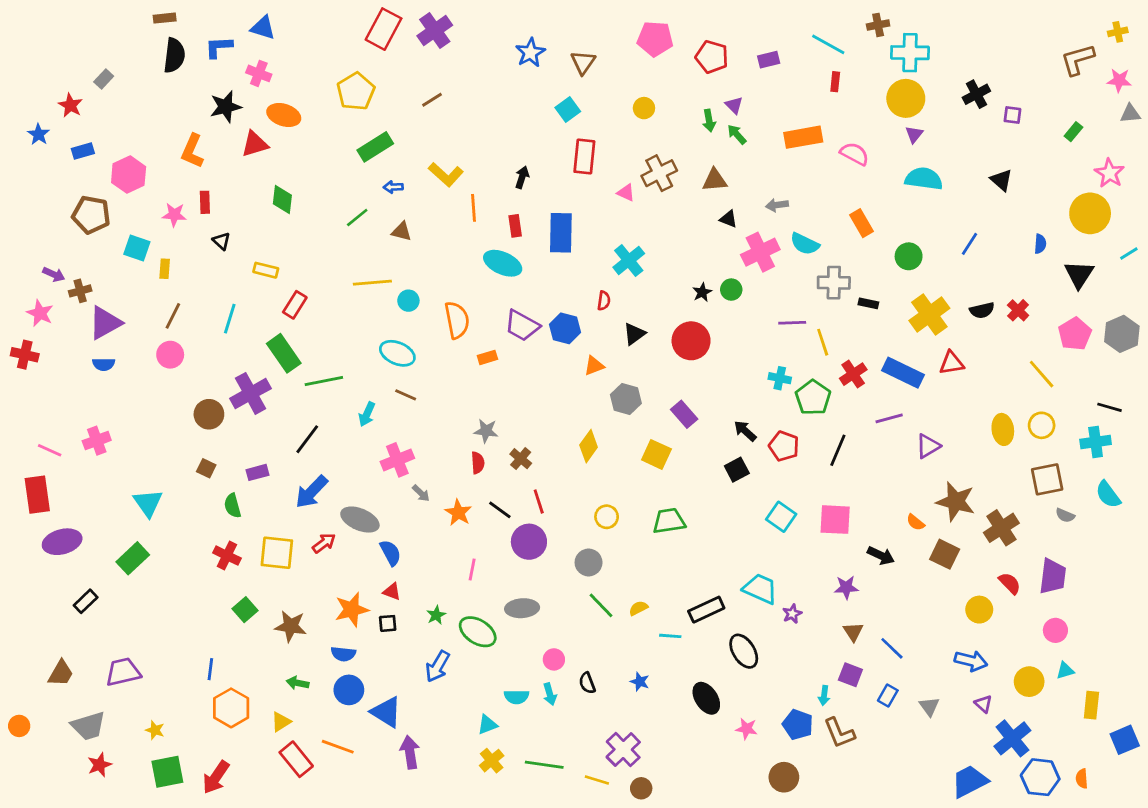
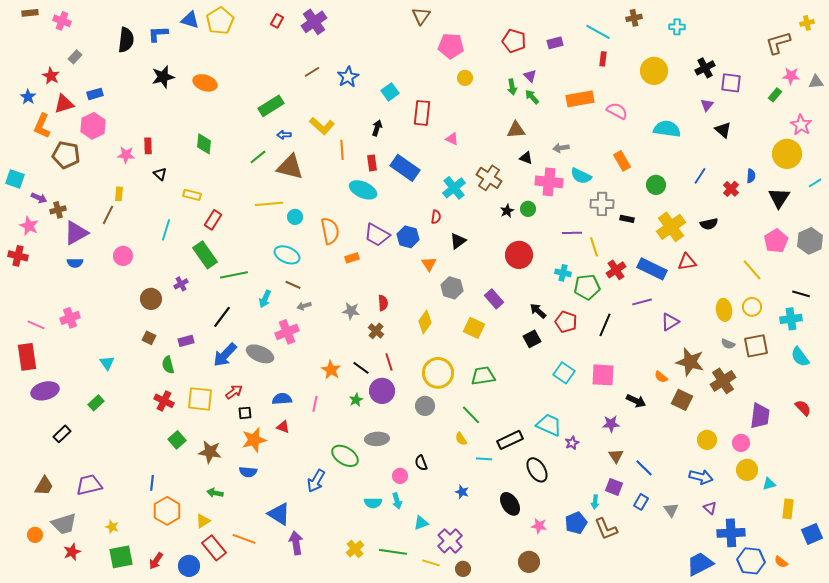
brown rectangle: (165, 18) -> (30, 13), moved
red rectangle: (384, 29) -> (277, 21), size x0.5
pink pentagon: (655, 39) -> (451, 46), moved
blue star: (530, 53) -> (348, 77), moved
cyan cross: (910, 53) -> (677, 27), moved, size x0.6
brown triangle: (583, 62) -> (421, 16), moved
pink cross: (259, 73) -> (62, 21), moved
pink star: (1119, 80) -> (791, 76), moved
yellow pentagon: (356, 91) -> (220, 21), moved
cyan square: (568, 109) -> (390, 92), moved
purple square: (1012, 115) -> (731, 83), size x1.5
purple triangle: (914, 134) -> (707, 105), moved
red triangle: (255, 144) -> (64, 104), moved
blue rectangle: (83, 151) -> (95, 94), moved
orange L-shape: (192, 151) -> (42, 126), moved
brown cross: (659, 173) -> (489, 178), moved, turned -30
brown triangle: (402, 231) -> (290, 167), size x1.8
blue rectangle: (561, 233) -> (405, 168), turned -56
cyan square: (137, 248) -> (15, 179), moved
pink cross: (760, 252) -> (549, 182), turned 32
red cross: (1018, 310) -> (731, 189), moved
brown line: (173, 316) -> (108, 215), moved
red circle: (691, 341) -> (519, 255), moved
orange triangle: (594, 366) -> (429, 264), turned -42
purple cross: (251, 393) -> (181, 284), size x0.5
green pentagon: (813, 398) -> (587, 287), turned 30
red semicircle: (478, 463) -> (383, 303), moved
gray arrow: (421, 493) -> (304, 306), moved, turned 120
cyan triangle: (148, 503) -> (107, 363), size x0.7
gray semicircle: (1065, 515) -> (728, 344), moved
yellow circle: (607, 517) -> (438, 373), size x1.8
gray ellipse: (360, 520) -> (260, 354), moved
blue semicircle: (390, 553) -> (282, 399), turned -66
green rectangle: (133, 558) -> (96, 403), size x0.7
pink line: (472, 569) -> (315, 404), moved
red semicircle: (1010, 583) -> (803, 408), moved
green line: (601, 605) -> (471, 415), moved
yellow semicircle: (638, 608) -> (461, 439), turned -96
green star: (436, 615) -> (356, 400), moved
black square: (388, 623) -> (245, 413), moved
pink circle: (1055, 630) -> (741, 443), moved
yellow circle: (1029, 682) -> (747, 470), moved
black semicircle: (587, 683) -> (421, 463), moved
blue circle: (349, 690) -> (189, 566), moved
cyan triangle: (487, 725) -> (421, 523), moved
blue pentagon: (798, 725) -> (576, 523), turned 30
orange circle: (19, 726) -> (35, 535), moved
blue cross: (1012, 738) -> (731, 533), turned 36
red arrow: (216, 777) -> (156, 561), size x0.7
brown circle: (784, 777) -> (529, 562), moved
orange semicircle: (1082, 779) -> (781, 562), turned -48

